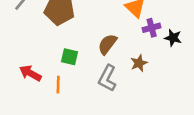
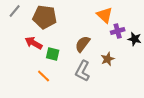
red arrow: (30, 73) -> (34, 43), moved
orange line: (58, 85) -> (44, 76), turned -48

